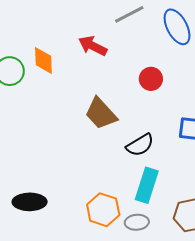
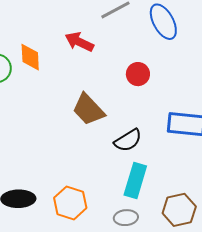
orange hexagon: (103, 210) -> (70, 203), moved

